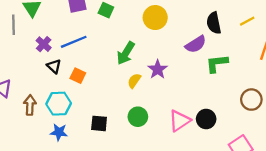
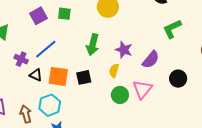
purple semicircle: (196, 44) -> (151, 60), moved
orange square: (78, 76) -> (58, 76), size x1.5
yellow semicircle: (134, 81) -> (114, 71), moved
pink triangle: (180, 121) -> (142, 89), moved
black square: (99, 123) -> (84, 77), moved

